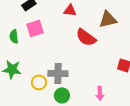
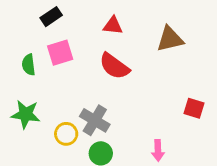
red semicircle: (86, 37) -> (114, 66), moved
gray cross: (58, 73) -> (95, 120), turned 30

